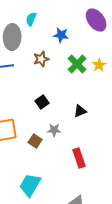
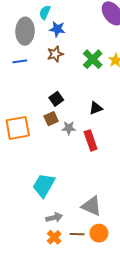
blue star: (61, 35) -> (57, 29), moved
brown square: (35, 141) -> (51, 119), moved, turned 32
red rectangle: (79, 158) -> (91, 140), moved

